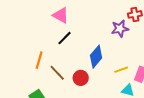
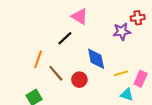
pink triangle: (61, 15) -> (80, 16), moved
blue diamond: (96, 57) -> (96, 59), turned -55

